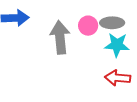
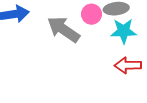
gray arrow: (60, 37) -> (63, 29), turned -44

